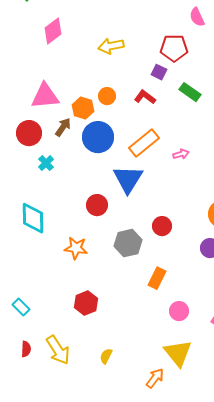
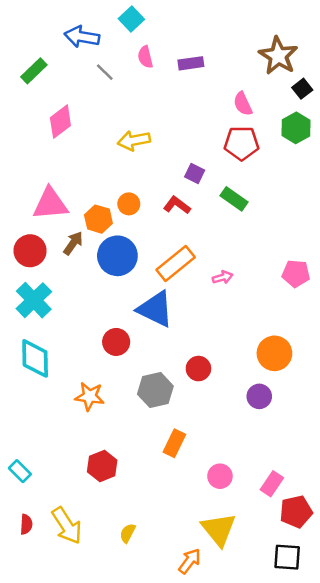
red pentagon: (174, 48) -> (242, 143), moved
cyan cross: (46, 163) -> (34, 300), moved, size x1.8
blue triangle: (128, 179) -> (155, 309), turned -36
orange rectangle: (157, 278) -> (174, 443), moved

